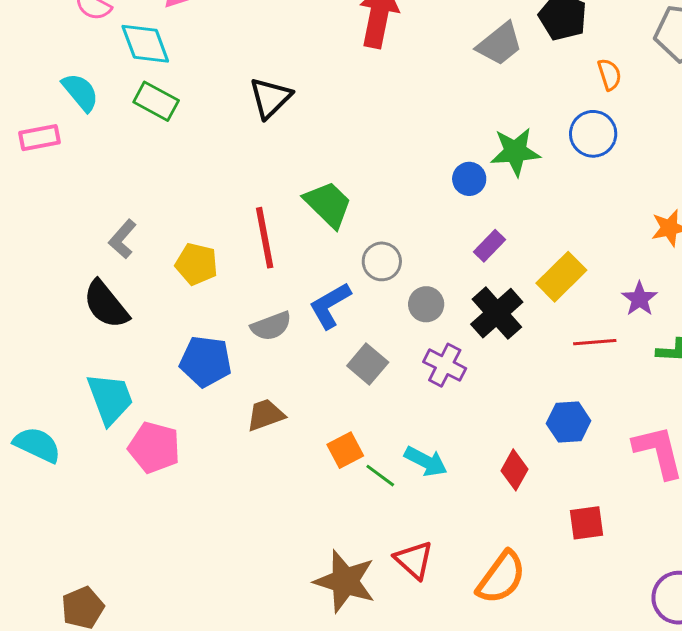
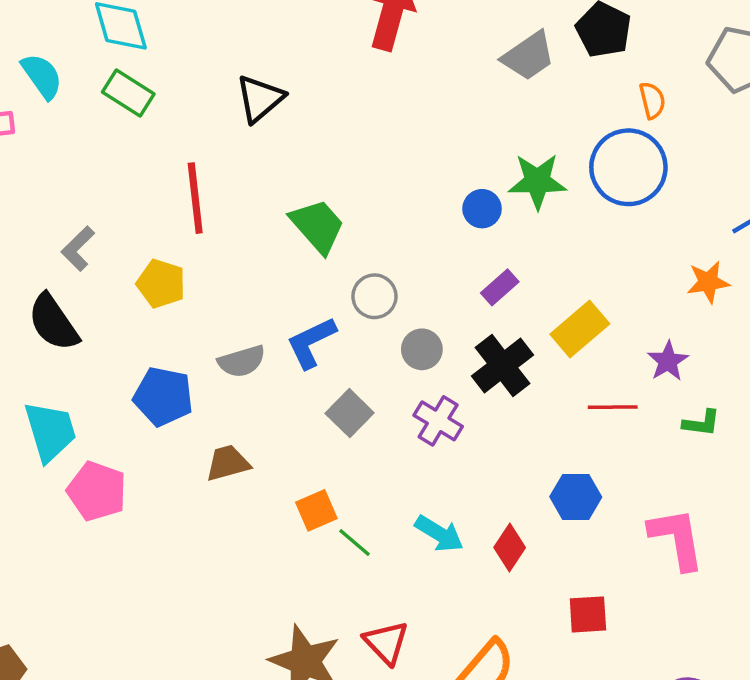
blue circle: (593, 134) -> (628, 167), size x1.4
red line: (265, 238) -> (195, 198), moved
cyan arrow: (426, 461) -> (439, 534), moved

